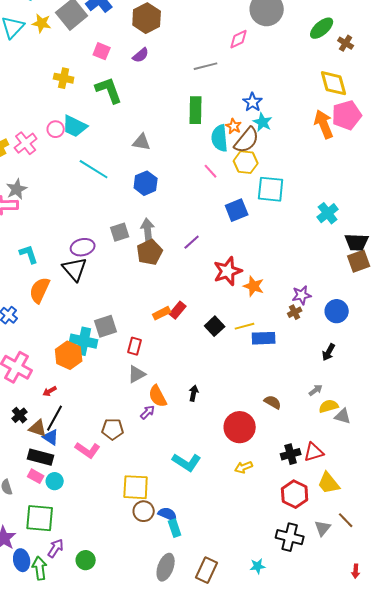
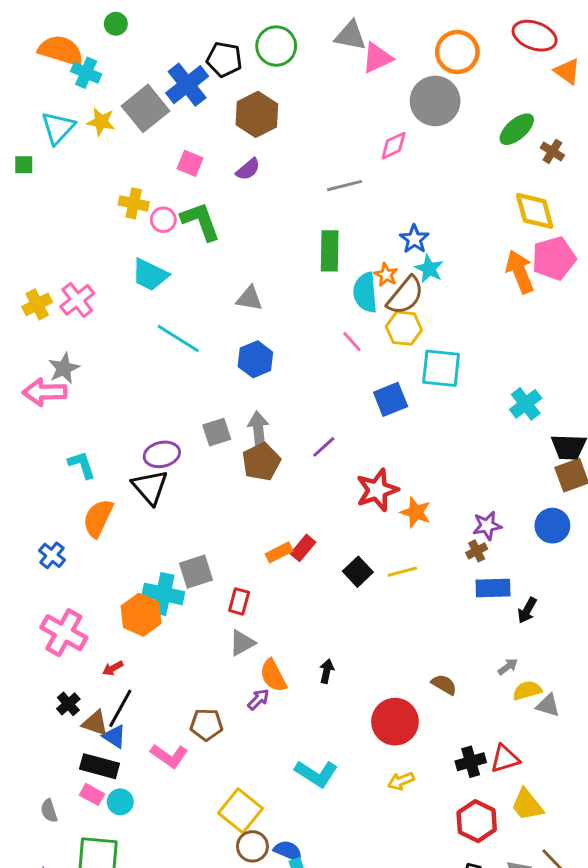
pink circle: (56, 129) -> (163, 220), moved
blue circle: (337, 311) -> (552, 526), moved
blue rectangle: (264, 338) -> (493, 588), moved
yellow square: (136, 487) -> (241, 811), turned 36

